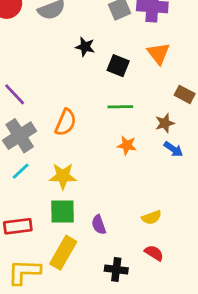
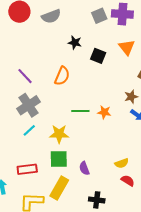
green line: (120, 107) -> (80, 111), moved
orange semicircle: (66, 122) -> (62, 76), moved
red semicircle: (154, 253) -> (128, 181), moved

